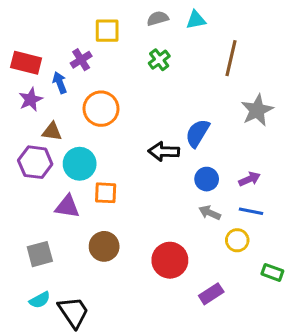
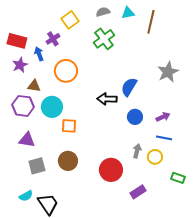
yellow square: (107, 31) -> (70, 20), turned -36
brown line: (231, 58) -> (151, 22), moved
green cross: (159, 60) -> (104, 39), size x1.5
purple triangle: (67, 207) -> (27, 140), moved
gray arrow: (210, 213) -> (137, 151), moved, turned 80
gray square: (40, 254) -> (37, 166), moved

